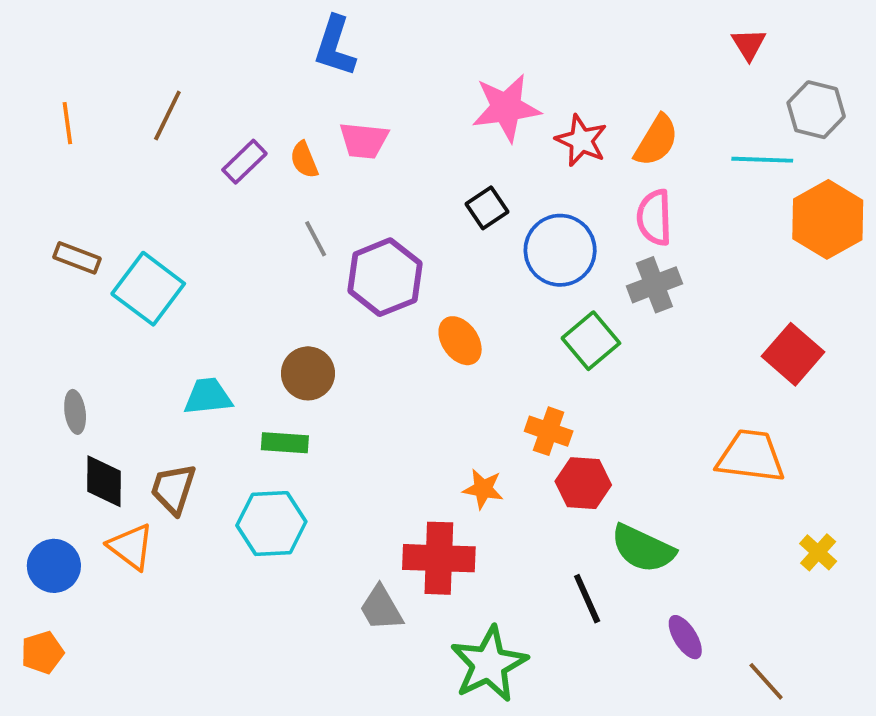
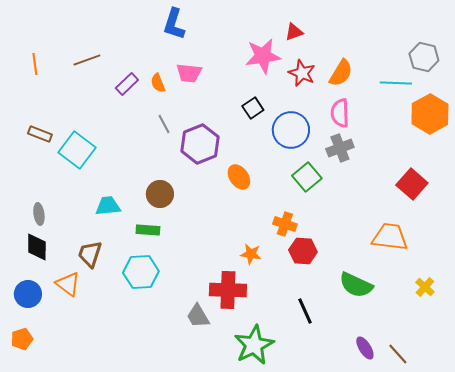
red triangle: (749, 44) -> (294, 32), moved, turned 42
brown line: (167, 115) -> (87, 60), turned 44
black diamond: (104, 481) -> (37, 247), moved
green semicircle: (643, 549) -> (356, 285), moved
purple ellipse: (685, 637) -> (365, 348), moved

